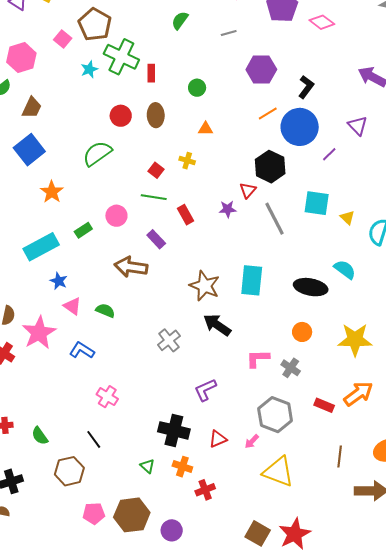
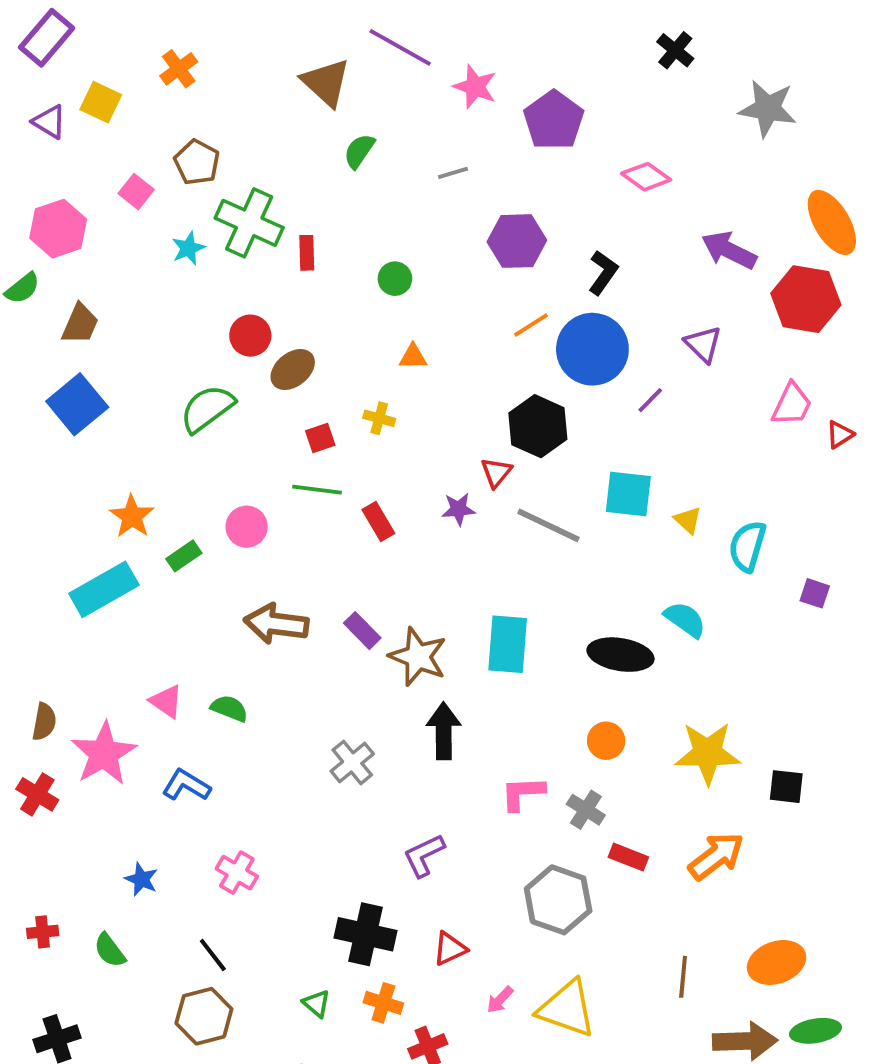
pink diamond: (322, 22) -> (646, 177), moved
brown pentagon: (95, 24) -> (197, 162), size x0.7
brown ellipse: (156, 115) -> (293, 370), moved, turned 55
red square: (156, 170) -> (320, 438), turned 35
orange star: (52, 192) -> (132, 516), moved
gray line: (274, 219) -> (548, 525), turned -36
purple rectangle: (156, 239) -> (362, 631), moved
blue star: (59, 281) -> (141, 879), moved
black arrow: (217, 325) -> (444, 731), turned 56
red rectangle: (324, 405) -> (628, 857), moved
pink arrow: (252, 441) -> (500, 1000), moved
brown hexagon: (69, 471) -> (204, 1016), moved

